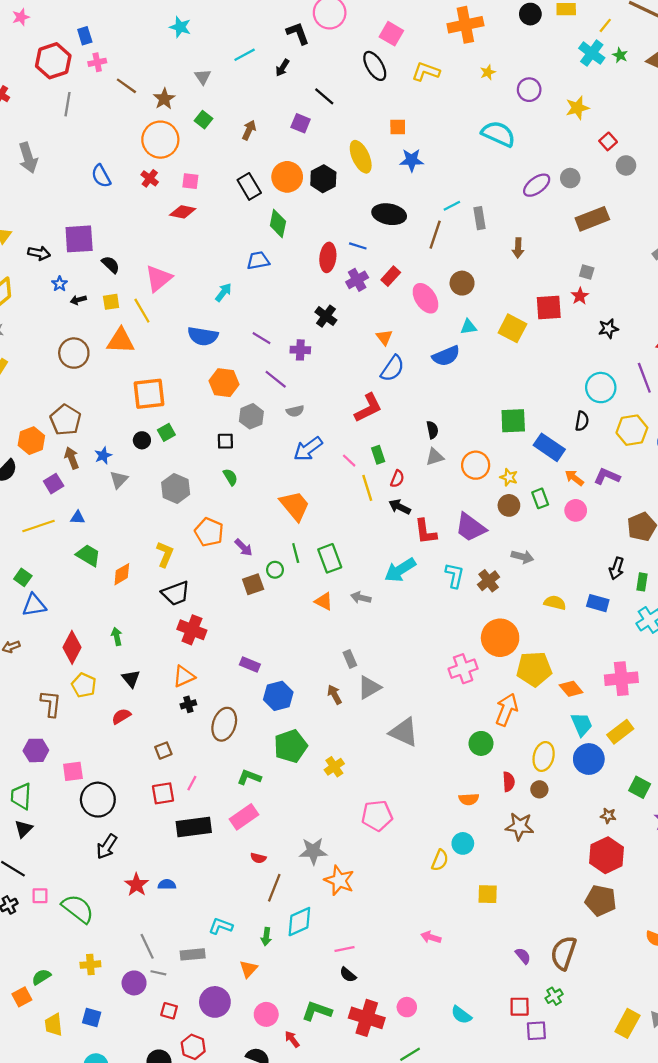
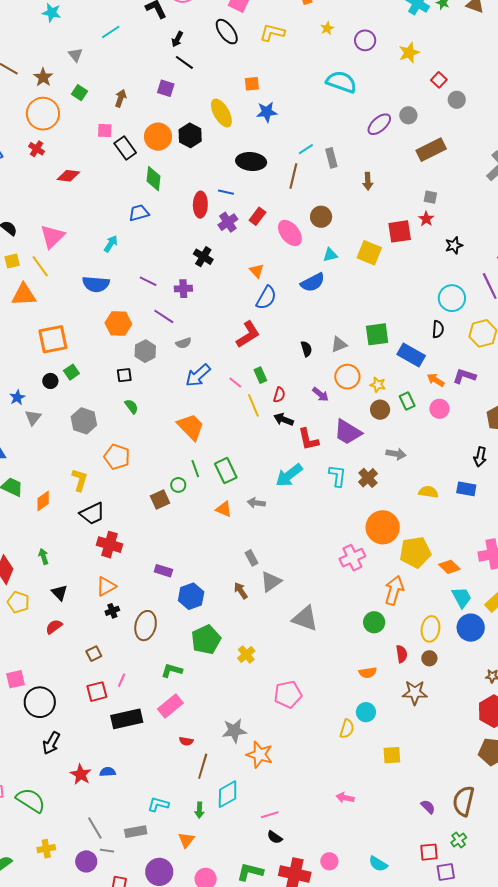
black arrow: (282, 68) -> (177, 39), moved
pink square: (190, 181) -> (105, 131), moved
gray triangle: (435, 457) -> (339, 344), moved
purple arrow: (244, 547) -> (321, 394), moved

